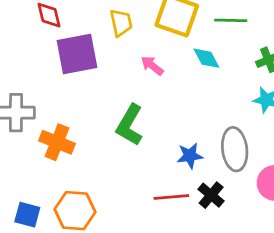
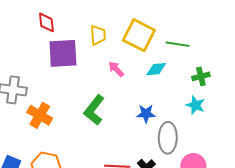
cyan diamond: (206, 58) -> (156, 69), turned -75
blue star: (190, 156) -> (146, 114), moved

